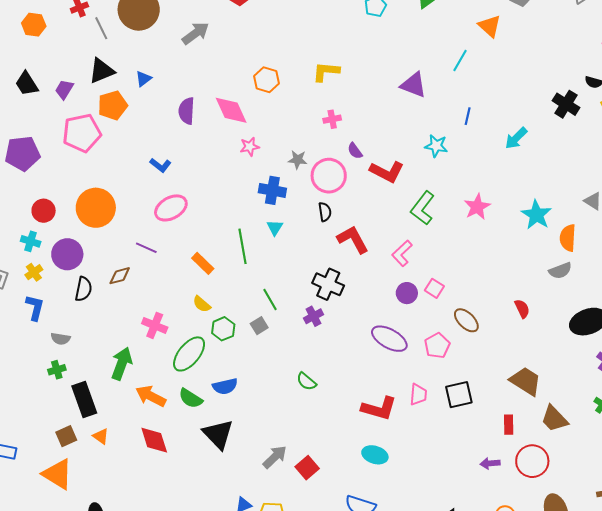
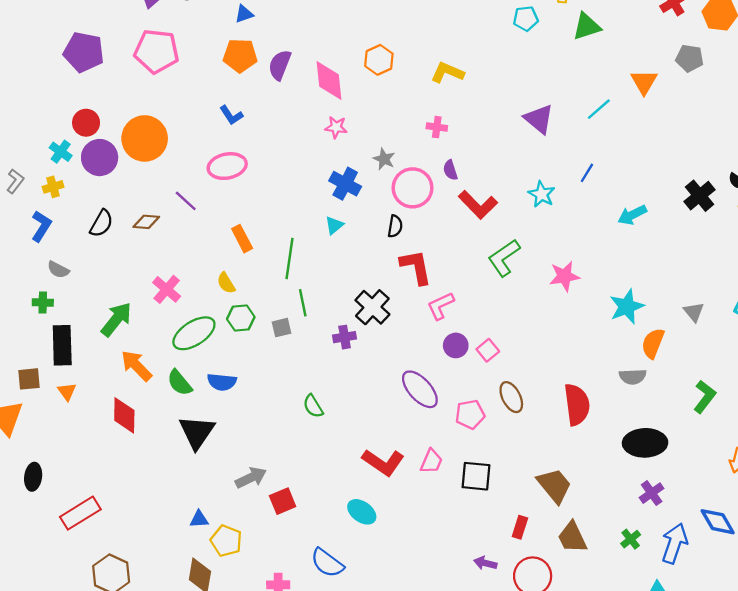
orange pentagon: (113, 105) -> (240, 56), moved
green line: (242, 246) -> (289, 259), moved
pink L-shape: (402, 253) -> (441, 306), moved
purple circle: (67, 254) -> (100, 158), moved
red semicircle: (522, 309) -> (577, 405), size x1.8

